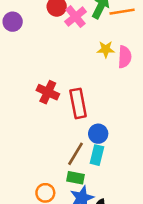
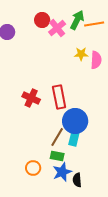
red cross: (48, 92) -> (31, 98), moved
blue circle: (98, 134) -> (75, 121), size x1.6

